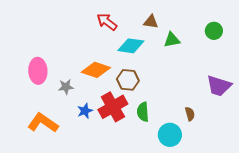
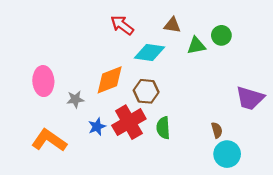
green circle: (214, 31) -> (221, 35), moved
orange diamond: (96, 70) -> (110, 80), turned -40
cyan circle: (170, 135) -> (227, 154), moved

